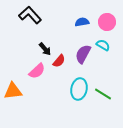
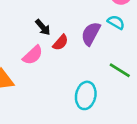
cyan ellipse: (79, 89) -> (86, 95), moved
green line: (103, 94) -> (120, 70), moved

